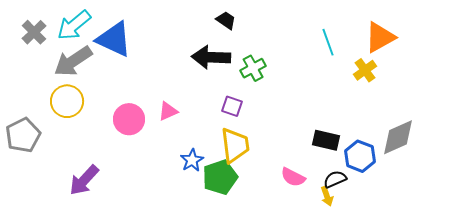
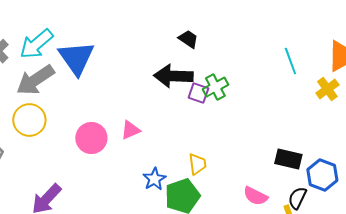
blue triangle: (114, 39) -> (76, 58), turned 30
purple square: (232, 106) -> (198, 93), moved
yellow trapezoid: (235, 145) -> (197, 164), size x0.6
black semicircle: (335, 179) -> (297, 198), turned -40

